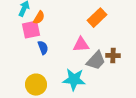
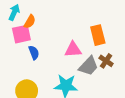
orange rectangle: (97, 18) -> (98, 35), moved, turned -60
brown cross: (113, 56) -> (106, 61), turned 32

